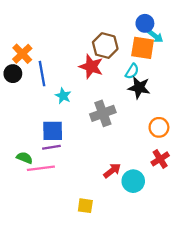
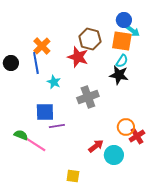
orange cross: (22, 54) -> (42, 46), moved
cyan semicircle: (132, 71) -> (122, 61), moved
orange circle: (159, 127) -> (126, 127), moved
purple line: (51, 147) -> (57, 126), moved
pink line: (41, 168) -> (35, 144), turned 40

